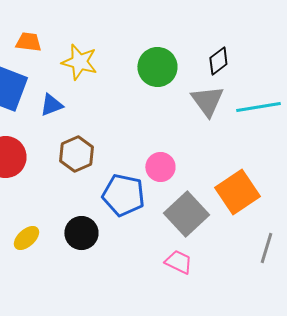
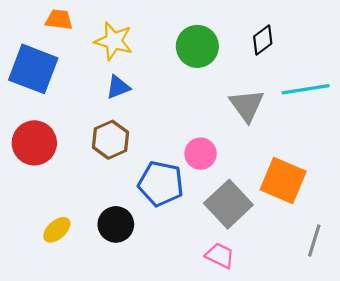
gray triangle: (207, 101) -> (247, 105), moved
blue triangle: (51, 105) -> (118, 87), moved
orange square: (237, 192) -> (283, 180), turned -33

